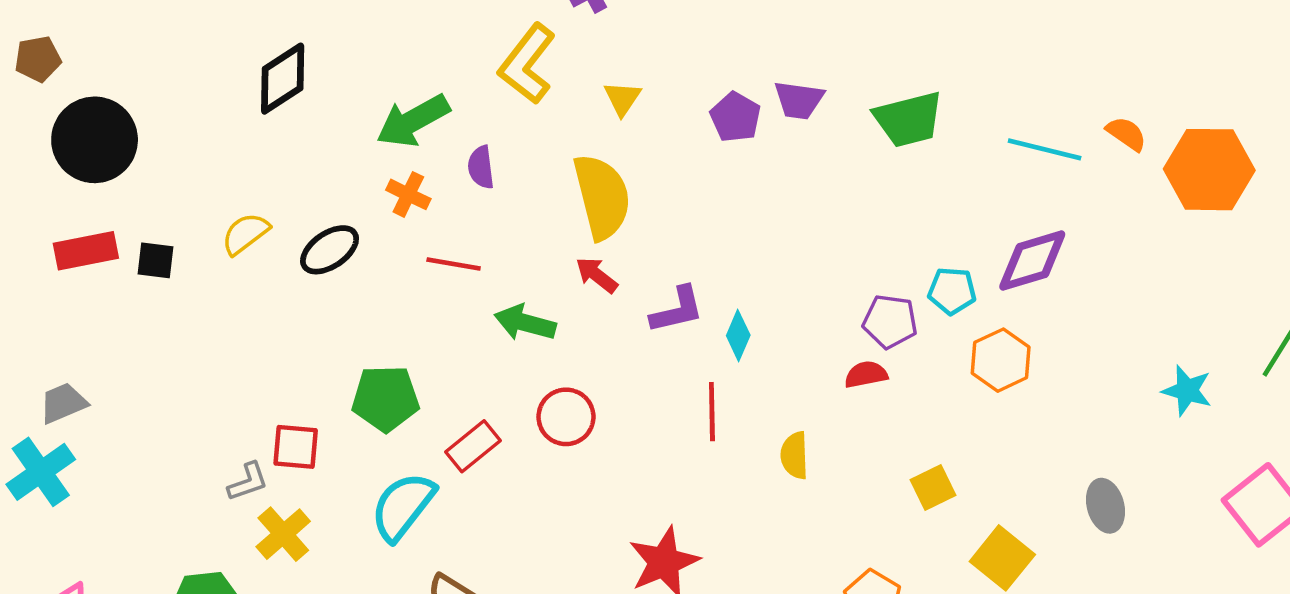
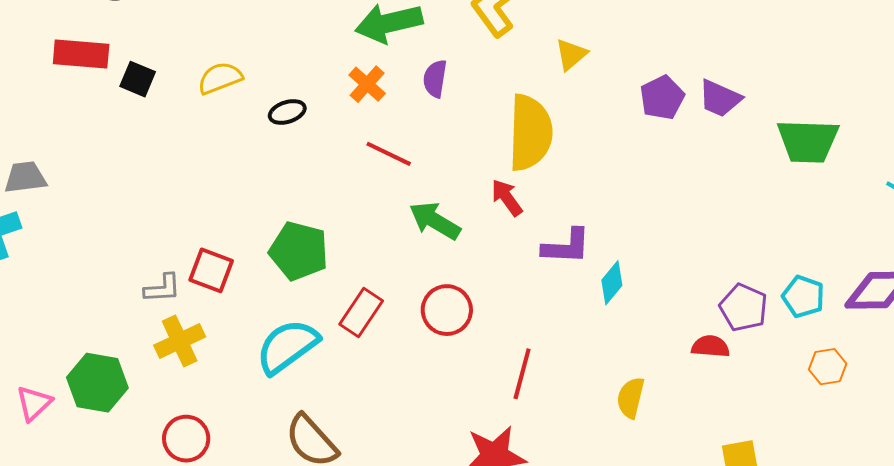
black ellipse: (330, 250) -> (287, 112), size x0.7
orange hexagon: (1001, 360) -> (828, 367), size x0.7
red line: (712, 412) -> (522, 374), moved
red rectangle: (473, 446) -> (361, 312), turned -33

